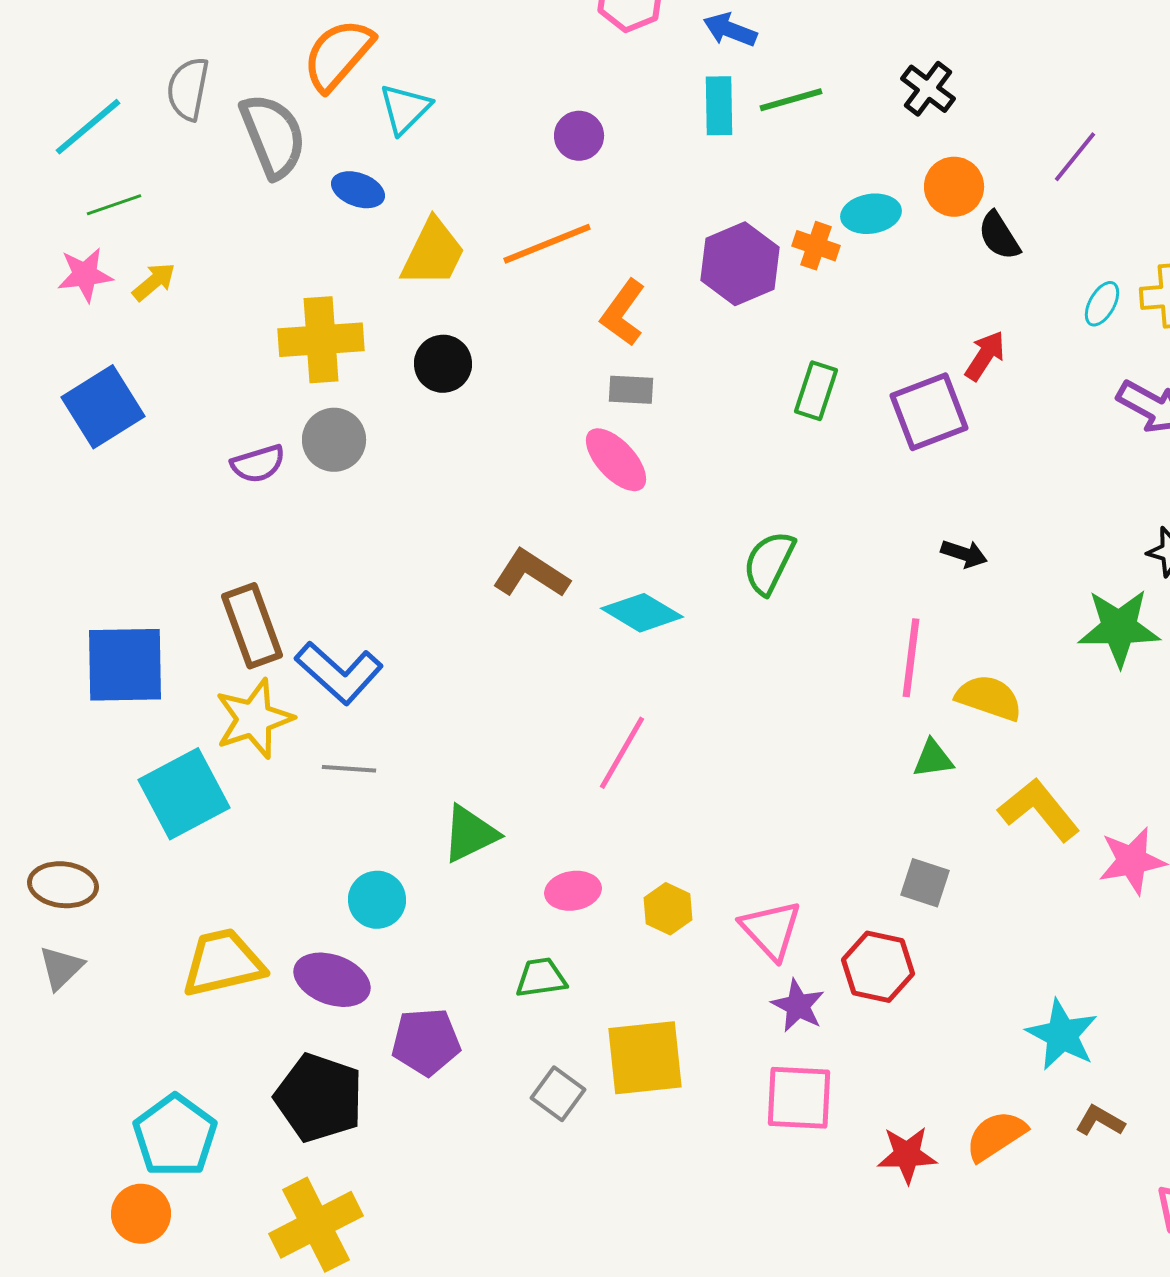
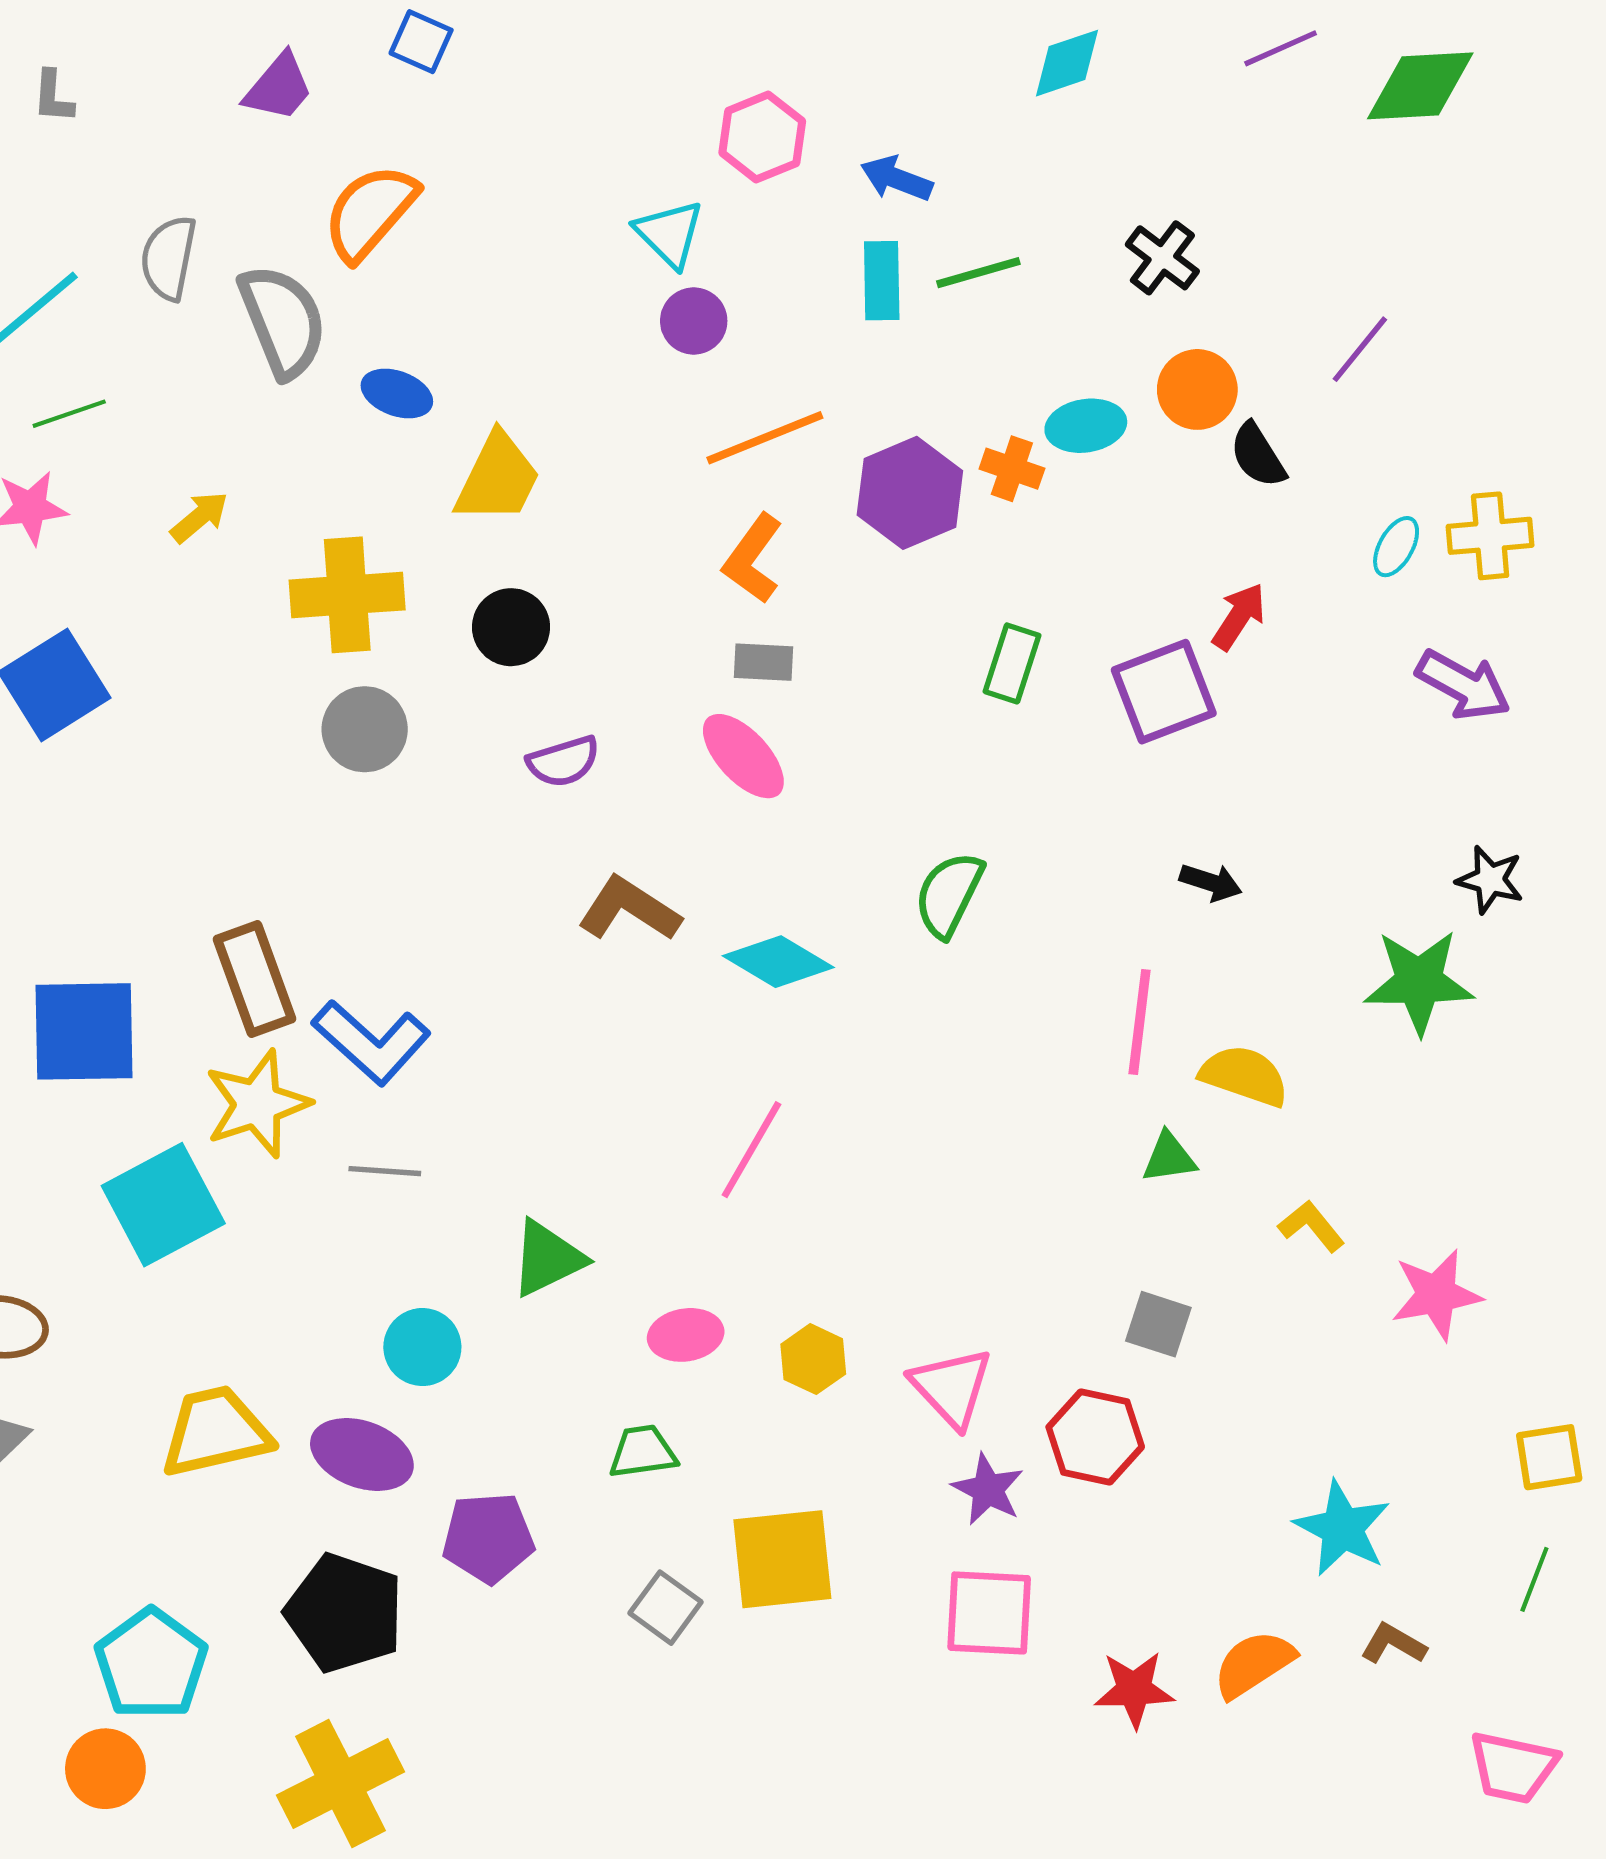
cyan triangle: (405, 109) -> (670, 234), moved, turned -30
orange line: (547, 244) -> (765, 438), moved
yellow arrow: (154, 282) -> (199, 517), moved
purple semicircle: (258, 464) -> (563, 761), moved
yellow L-shape: (1039, 810) -> (1311, 1226), size x0.6

